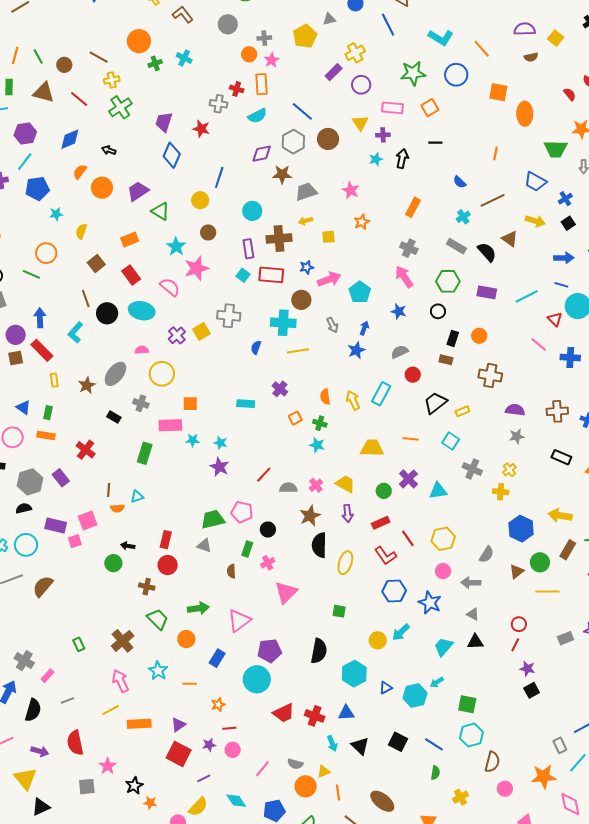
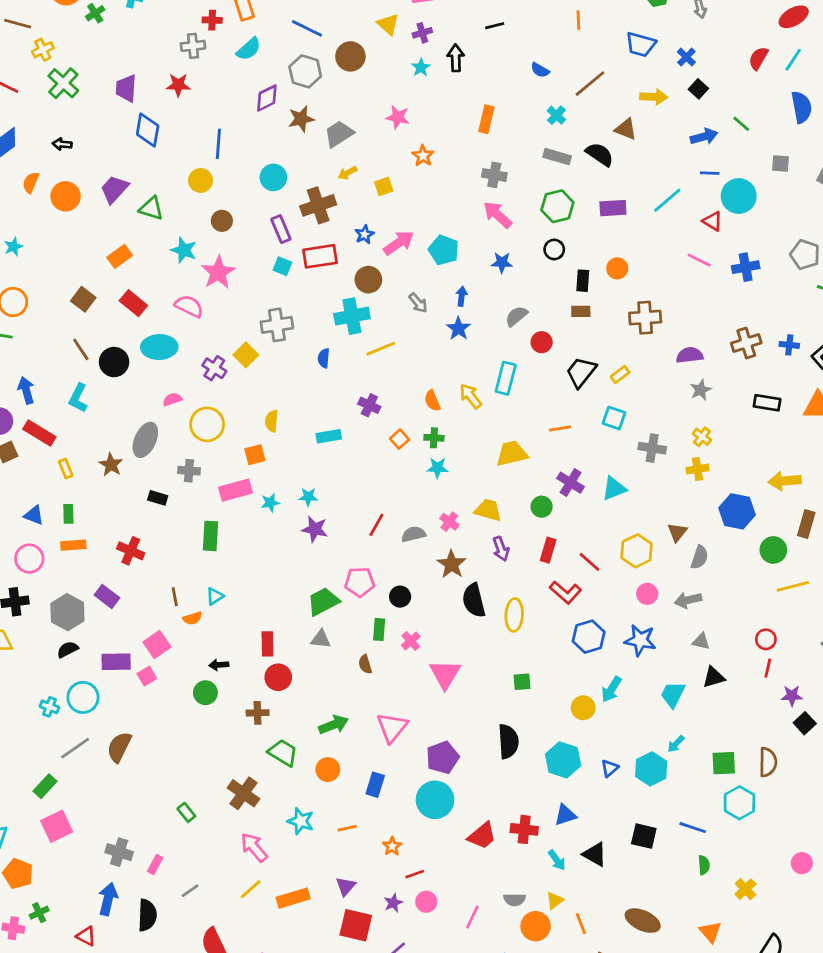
yellow semicircle: (81, 231) -> (272, 421), moved
red rectangle: (381, 523) -> (548, 550), turned -36
brown triangle: (517, 571) -> (677, 532), moved
brown semicircle: (492, 762) -> (768, 762), moved

